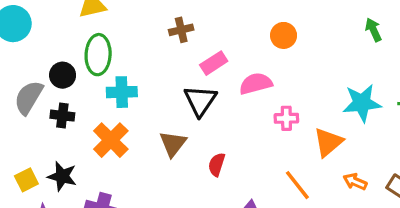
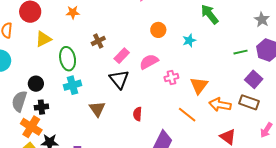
green arrow: (373, 30) -> (210, 14), size x1.5
green ellipse: (98, 55) -> (68, 59), moved
cyan star: (362, 103) -> (189, 40), moved, size x0.6
orange cross: (111, 140) -> (31, 127), moved
brown triangle: (173, 144) -> (97, 109), moved
orange arrow: (355, 182) -> (220, 105), size x1.5

